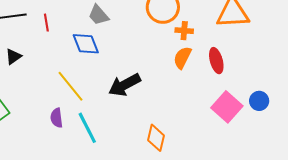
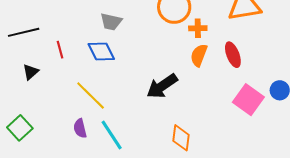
gray trapezoid: (99, 15) -> (111, 22), turned -30
red line: (46, 23) -> (60, 50), moved
black arrow: (125, 85) -> (162, 86), moved

